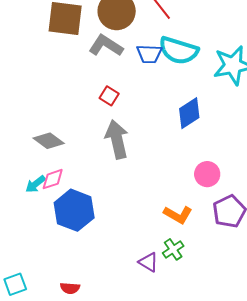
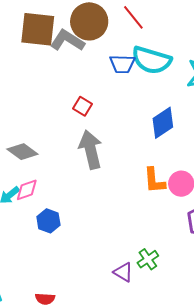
gray L-shape: (106, 46) -> (67, 41), moved
blue hexagon: (74, 210) -> (48, 221), size x0.6
orange L-shape: (178, 215) -> (154, 180), moved, turned 56

